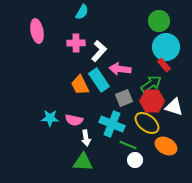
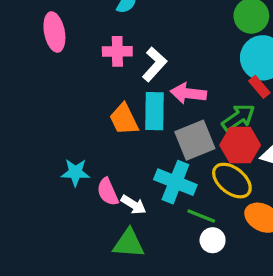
cyan rectangle: (99, 80) -> (154, 111), turned 35
gray square: (124, 98) -> (195, 140), size x1.4
pink semicircle: (74, 120) -> (108, 192), moved, turned 54
white arrow: (86, 138) -> (133, 205), turned -49

